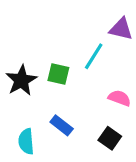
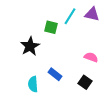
cyan line: (94, 56) -> (70, 16), moved
green square: (58, 74) -> (51, 27), moved

